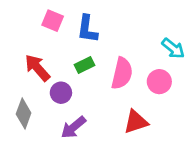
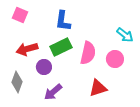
pink square: (53, 21) -> (20, 15), moved
green rectangle: (85, 65) -> (61, 47), size x1.5
red arrow: (37, 68) -> (27, 49), turned -65

